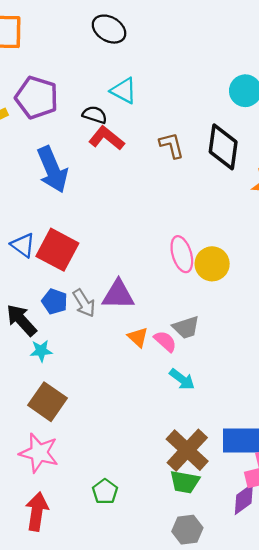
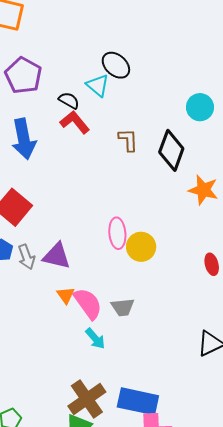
black ellipse: (109, 29) -> (116, 65), moved
gray trapezoid: (186, 327) -> (123, 307), moved
pink semicircle: (165, 341) -> (88, 304), size x1.6

